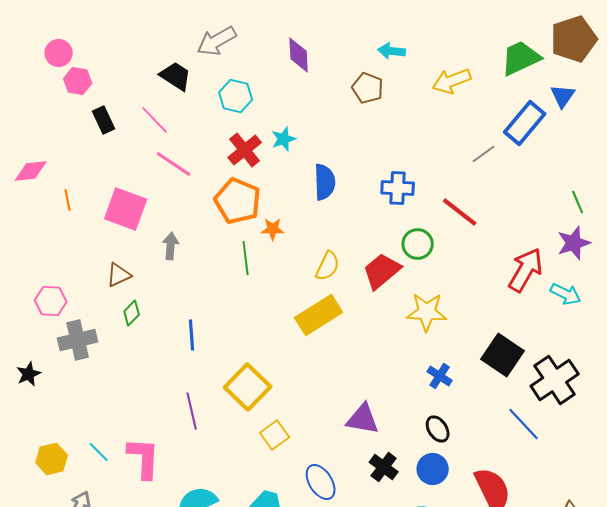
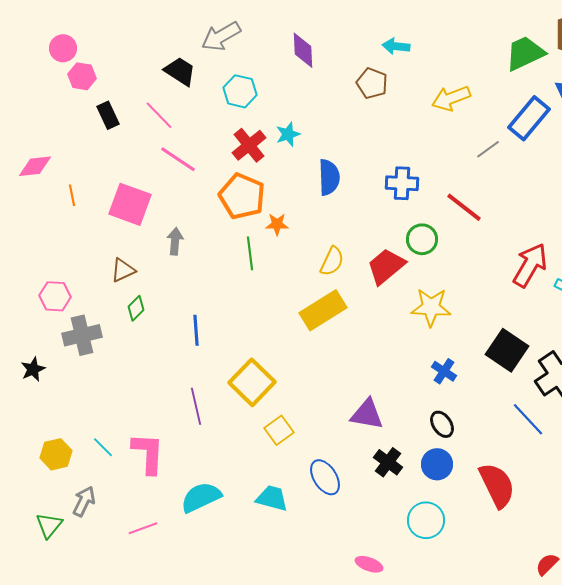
yellow arrow: (452, 81) -> (451, 98), moved

